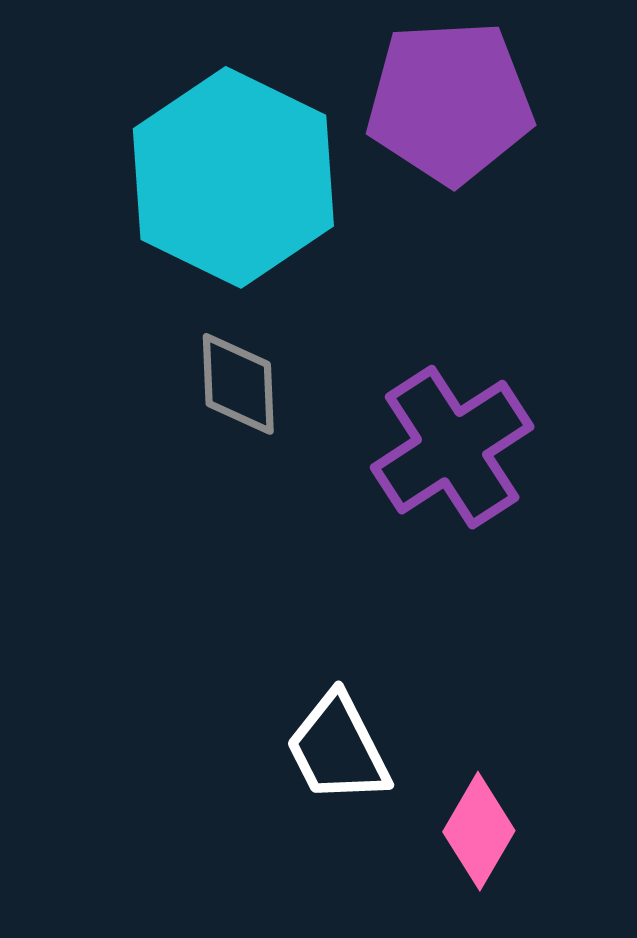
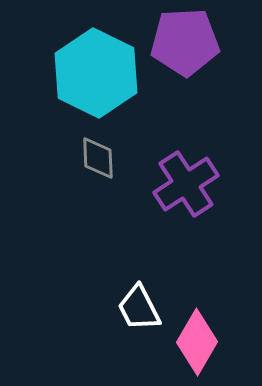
pink diamond: (479, 831) -> (197, 342), size x1.4

